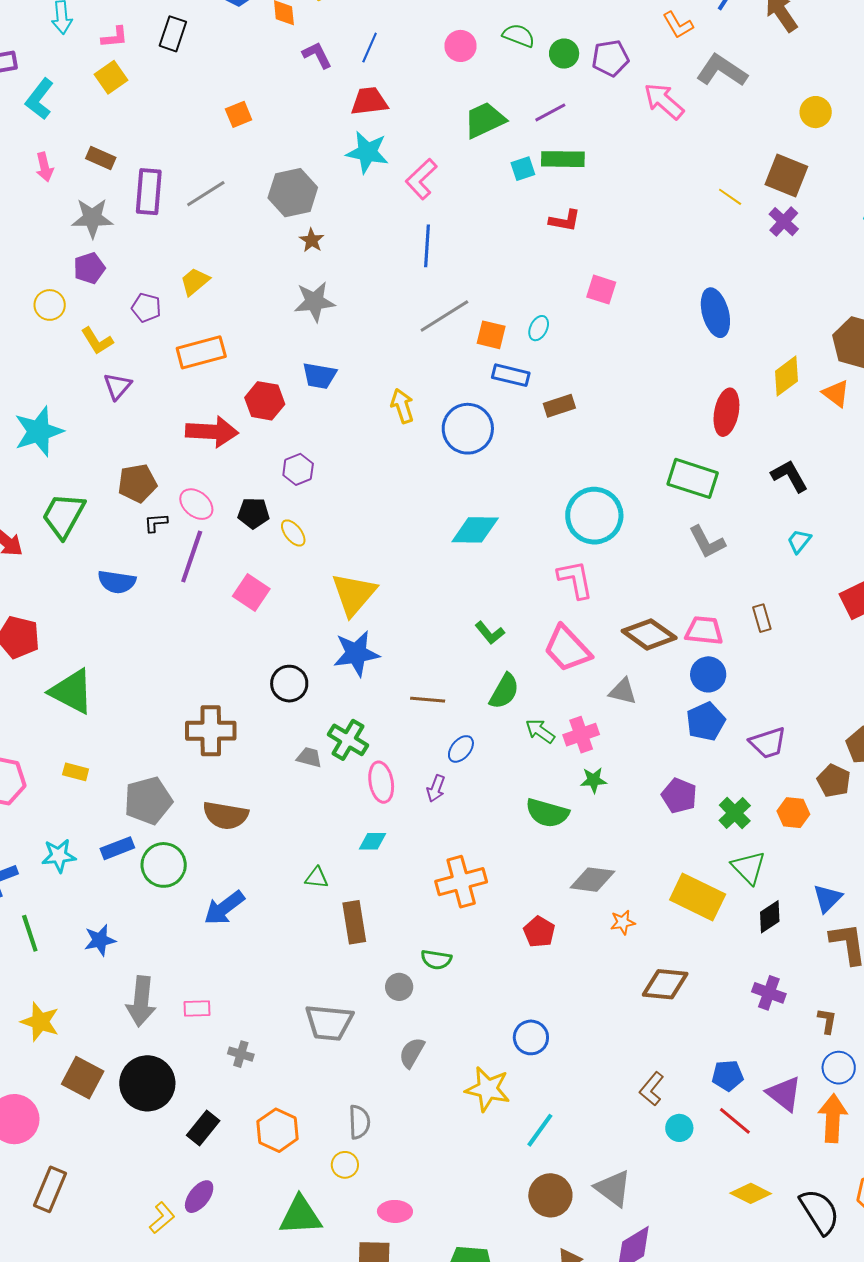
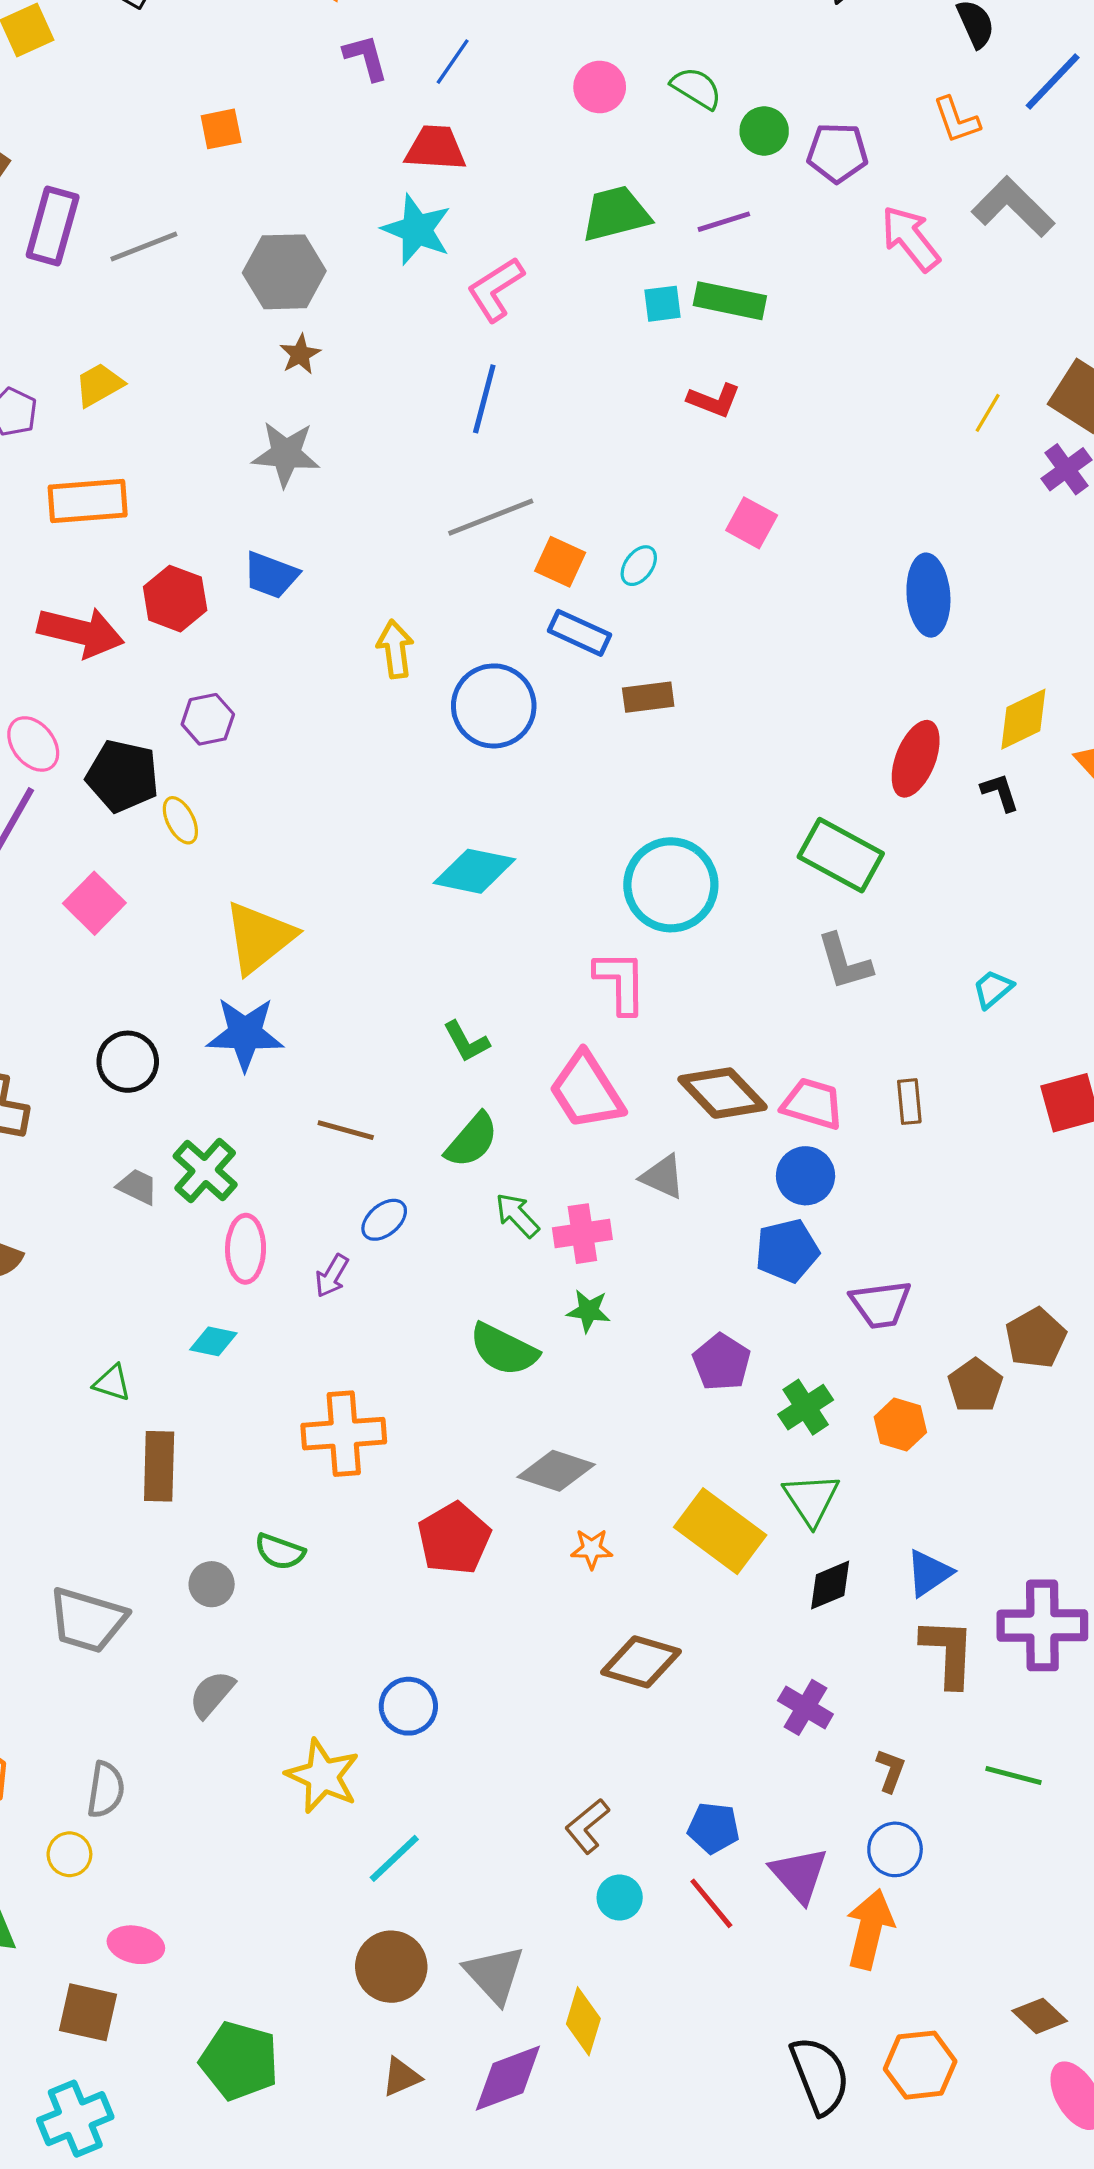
yellow line: (730, 197) -> (988, 413), turned 75
black L-shape: (789, 476) -> (1000, 792), moved, size x0.7
black pentagon: (254, 513) -> (123, 776), size x1.4
red pentagon: (539, 932) -> (454, 1538), size x1.4
yellow diamond: (751, 1193) -> (583, 2021), moved, turned 69

